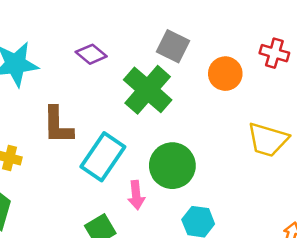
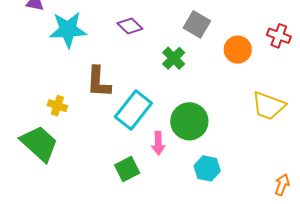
green cross: (148, 90) -> (174, 58), size x0.6

